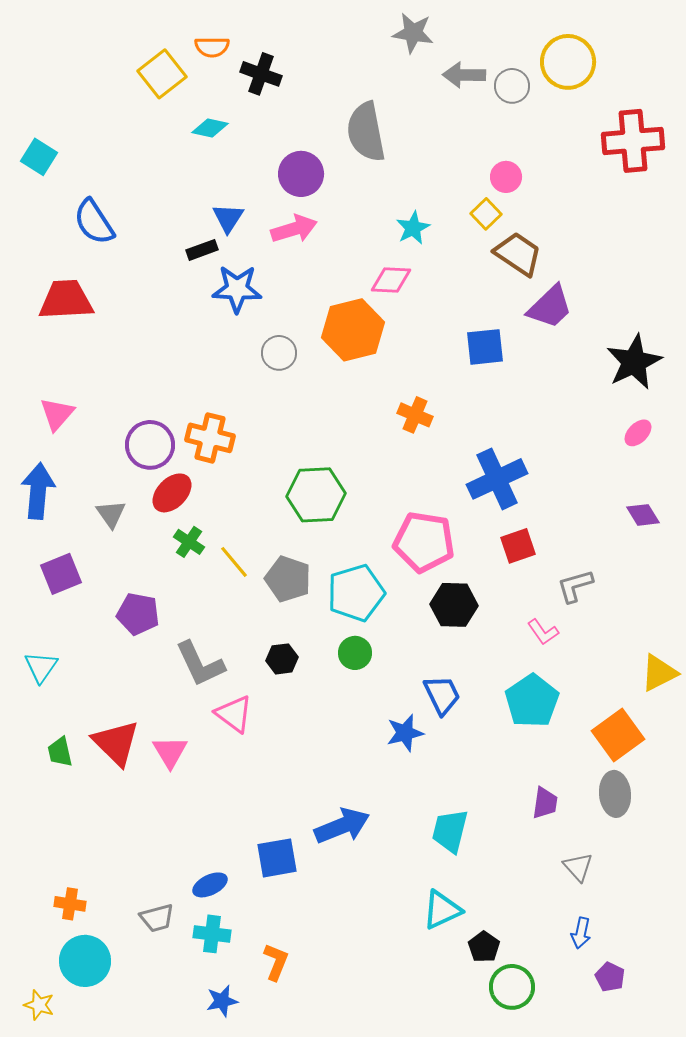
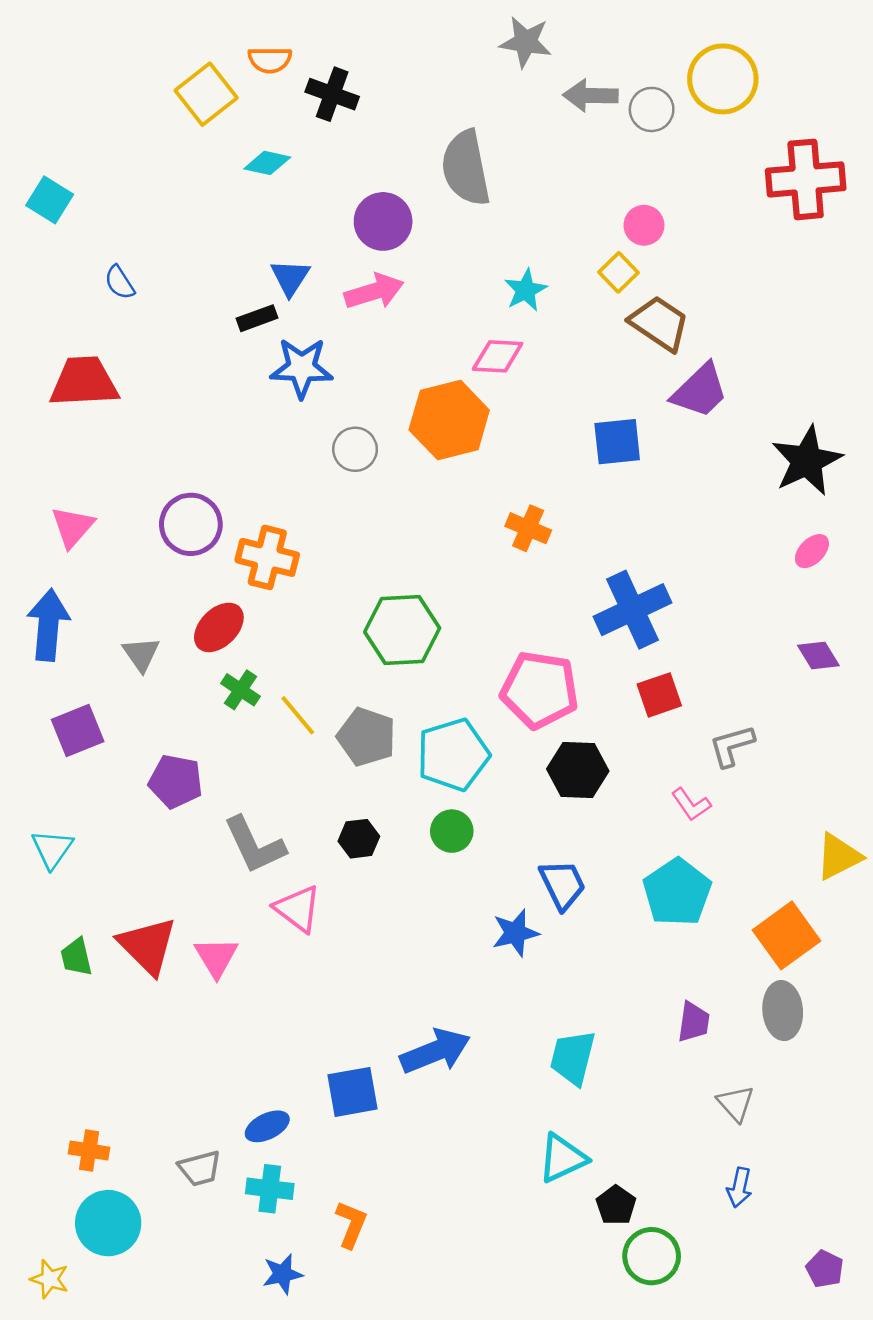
blue semicircle: (94, 222) -> (120, 283), size x0.6
purple circle: (150, 445) -> (191, 524), moved
purple pentagon: (610, 977) -> (825, 1269), moved

